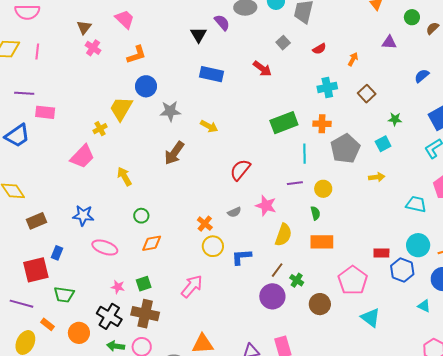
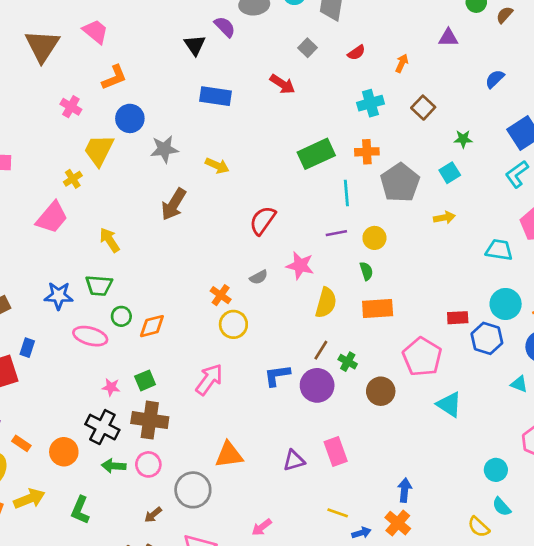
brown triangle: (84, 27) -> (42, 46), size x1.8
pink cross: (93, 48) -> (71, 107), moved
green circle: (141, 216) -> (121, 316), moved
blue L-shape: (241, 257) -> (277, 375), moved
green trapezoid: (64, 295) -> (99, 286), moved

